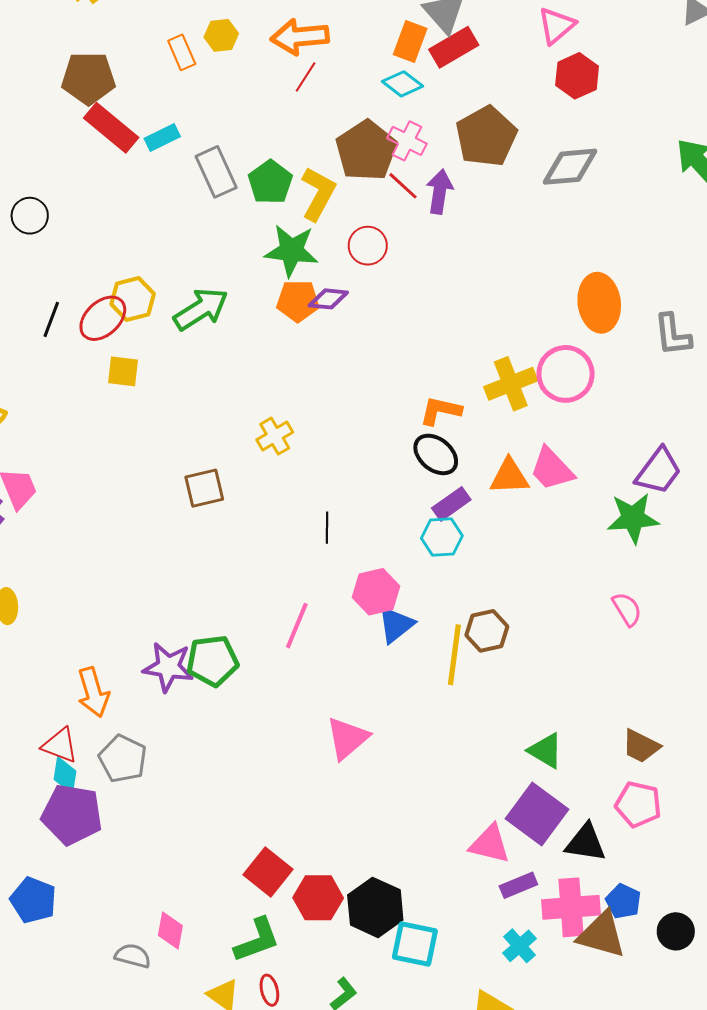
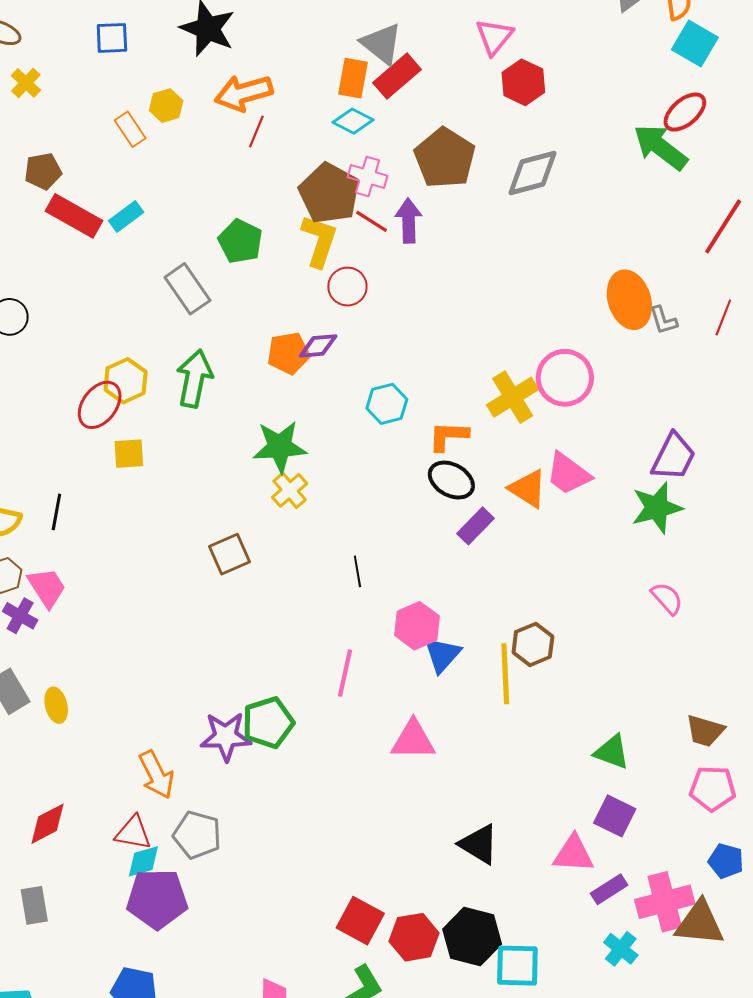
brown pentagon: (88, 78) -> (43, 171), size x0.7
gray rectangle: (216, 172) -> (187, 289), moved
yellow L-shape: (318, 194) -> (319, 241), moved
green star: (291, 251) -> (280, 447), moved
orange ellipse: (599, 303) -> (629, 300), moved
green arrow: (201, 309) -> (194, 379), turned -36
black line: (51, 319) -> (56, 512), moved
gray L-shape: (673, 335) -> (663, 320), size x0.7
orange triangle: (509, 476) -> (528, 489), turned 45
cyan hexagon: (442, 537) -> (387, 404), moved
pink triangle: (347, 738) -> (413, 740), moved, turned 51
cyan diamond: (65, 775) -> (143, 861), turned 75
purple square: (537, 814) -> (615, 816), size x0.7
black triangle: (586, 843) -> (479, 844), moved, turned 33
blue pentagon: (623, 901) -> (726, 861), moved

